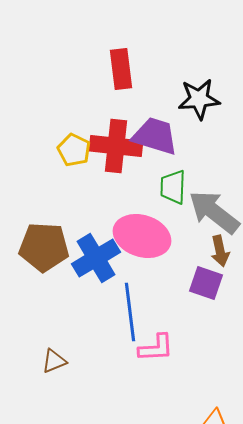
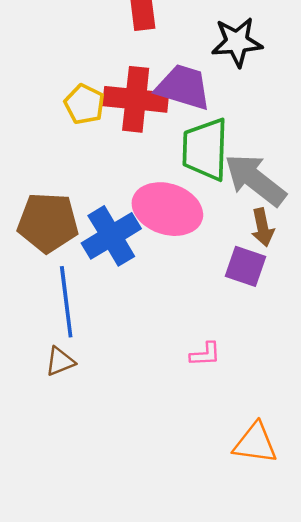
green trapezoid: (173, 187) -> (205, 149), size x1.5
blue line: (130, 312) -> (66, 302), moved
pink L-shape: (156, 348) -> (205, 354), moved, size x0.7

